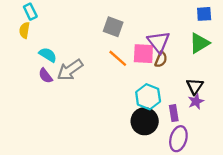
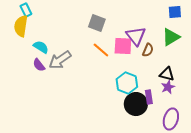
yellow semicircle: (24, 30) -> (21, 26), size x1.5
brown semicircle: (161, 59) -> (148, 50), moved
black triangle: (195, 86) -> (167, 74), turned -49
black circle: (145, 121) -> (136, 104), moved
purple ellipse: (178, 139) -> (171, 119), moved

